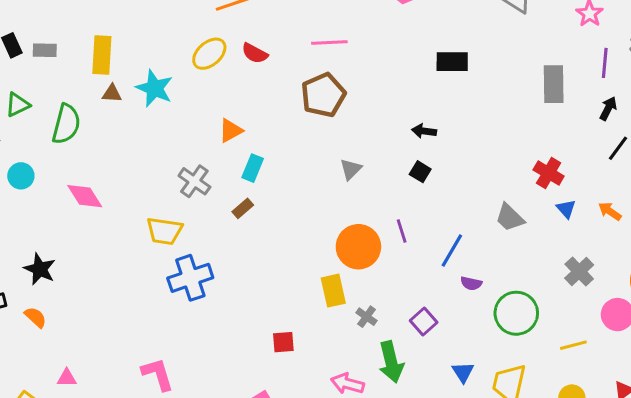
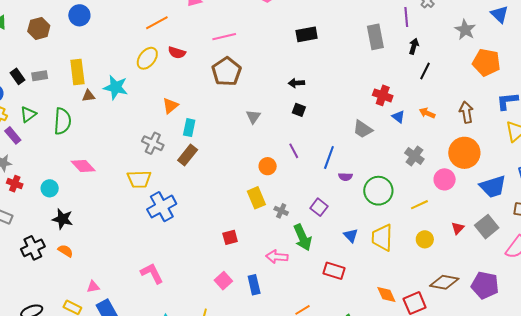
cyan circle: (21, 176) -> (50, 188), moved
brown rectangle: (243, 208) -> (188, 155), size x1.5
orange circle: (358, 247) -> (268, 166), size x0.6

